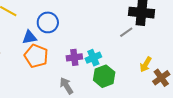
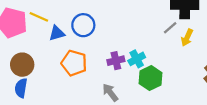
blue triangle: (29, 37) -> (57, 33), moved
yellow arrow: (146, 64) -> (187, 38), moved

